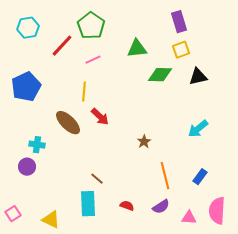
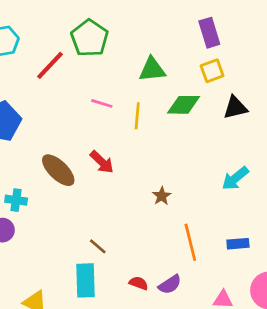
pink line: (93, 60) -> (102, 103), moved, turned 42
yellow line: (84, 92) -> (137, 116), moved
blue rectangle: (200, 177) -> (238, 244), turned 49
purple semicircle: (161, 207) -> (170, 285), moved

